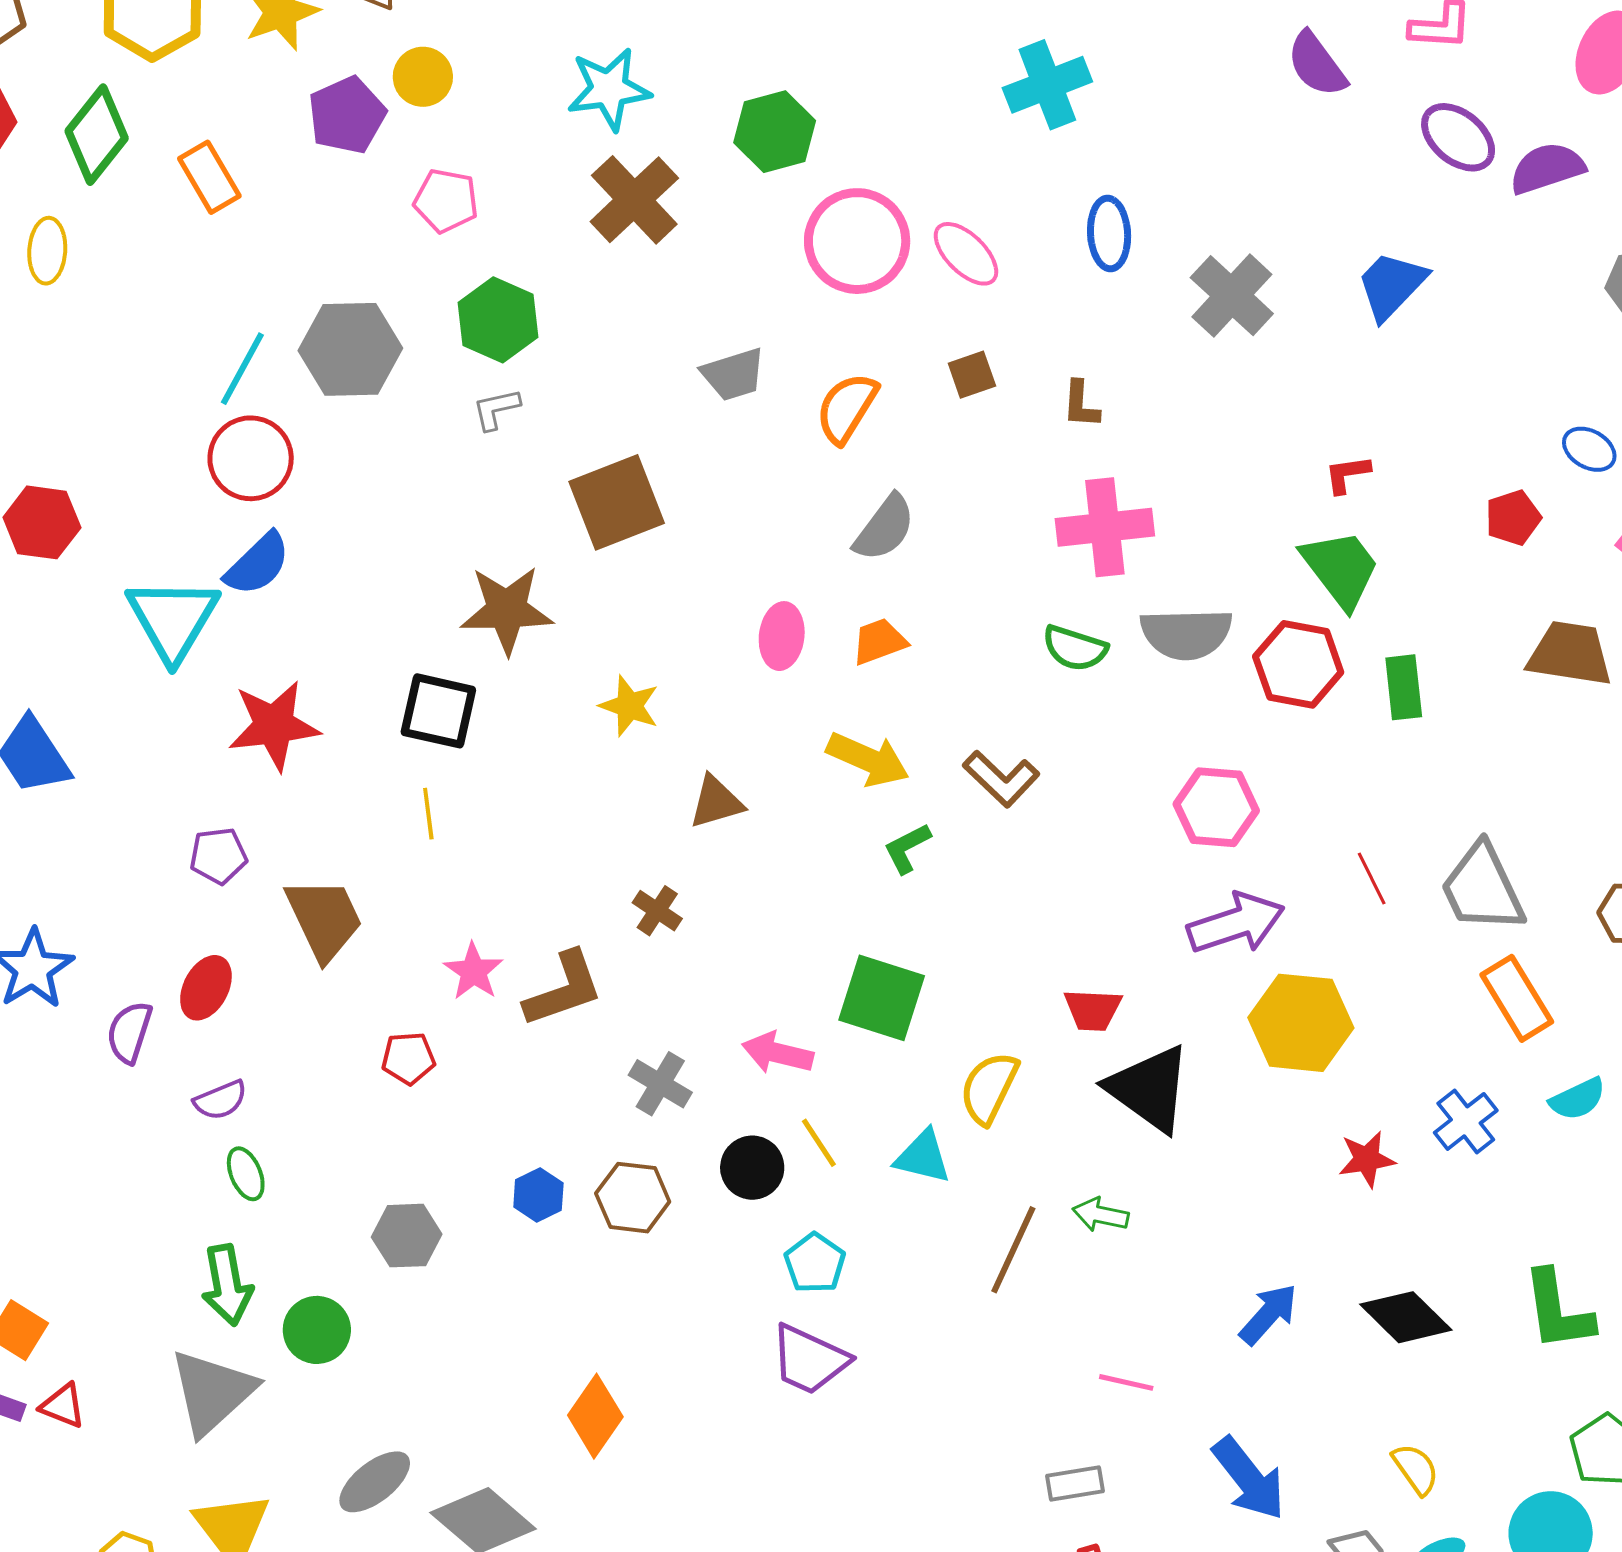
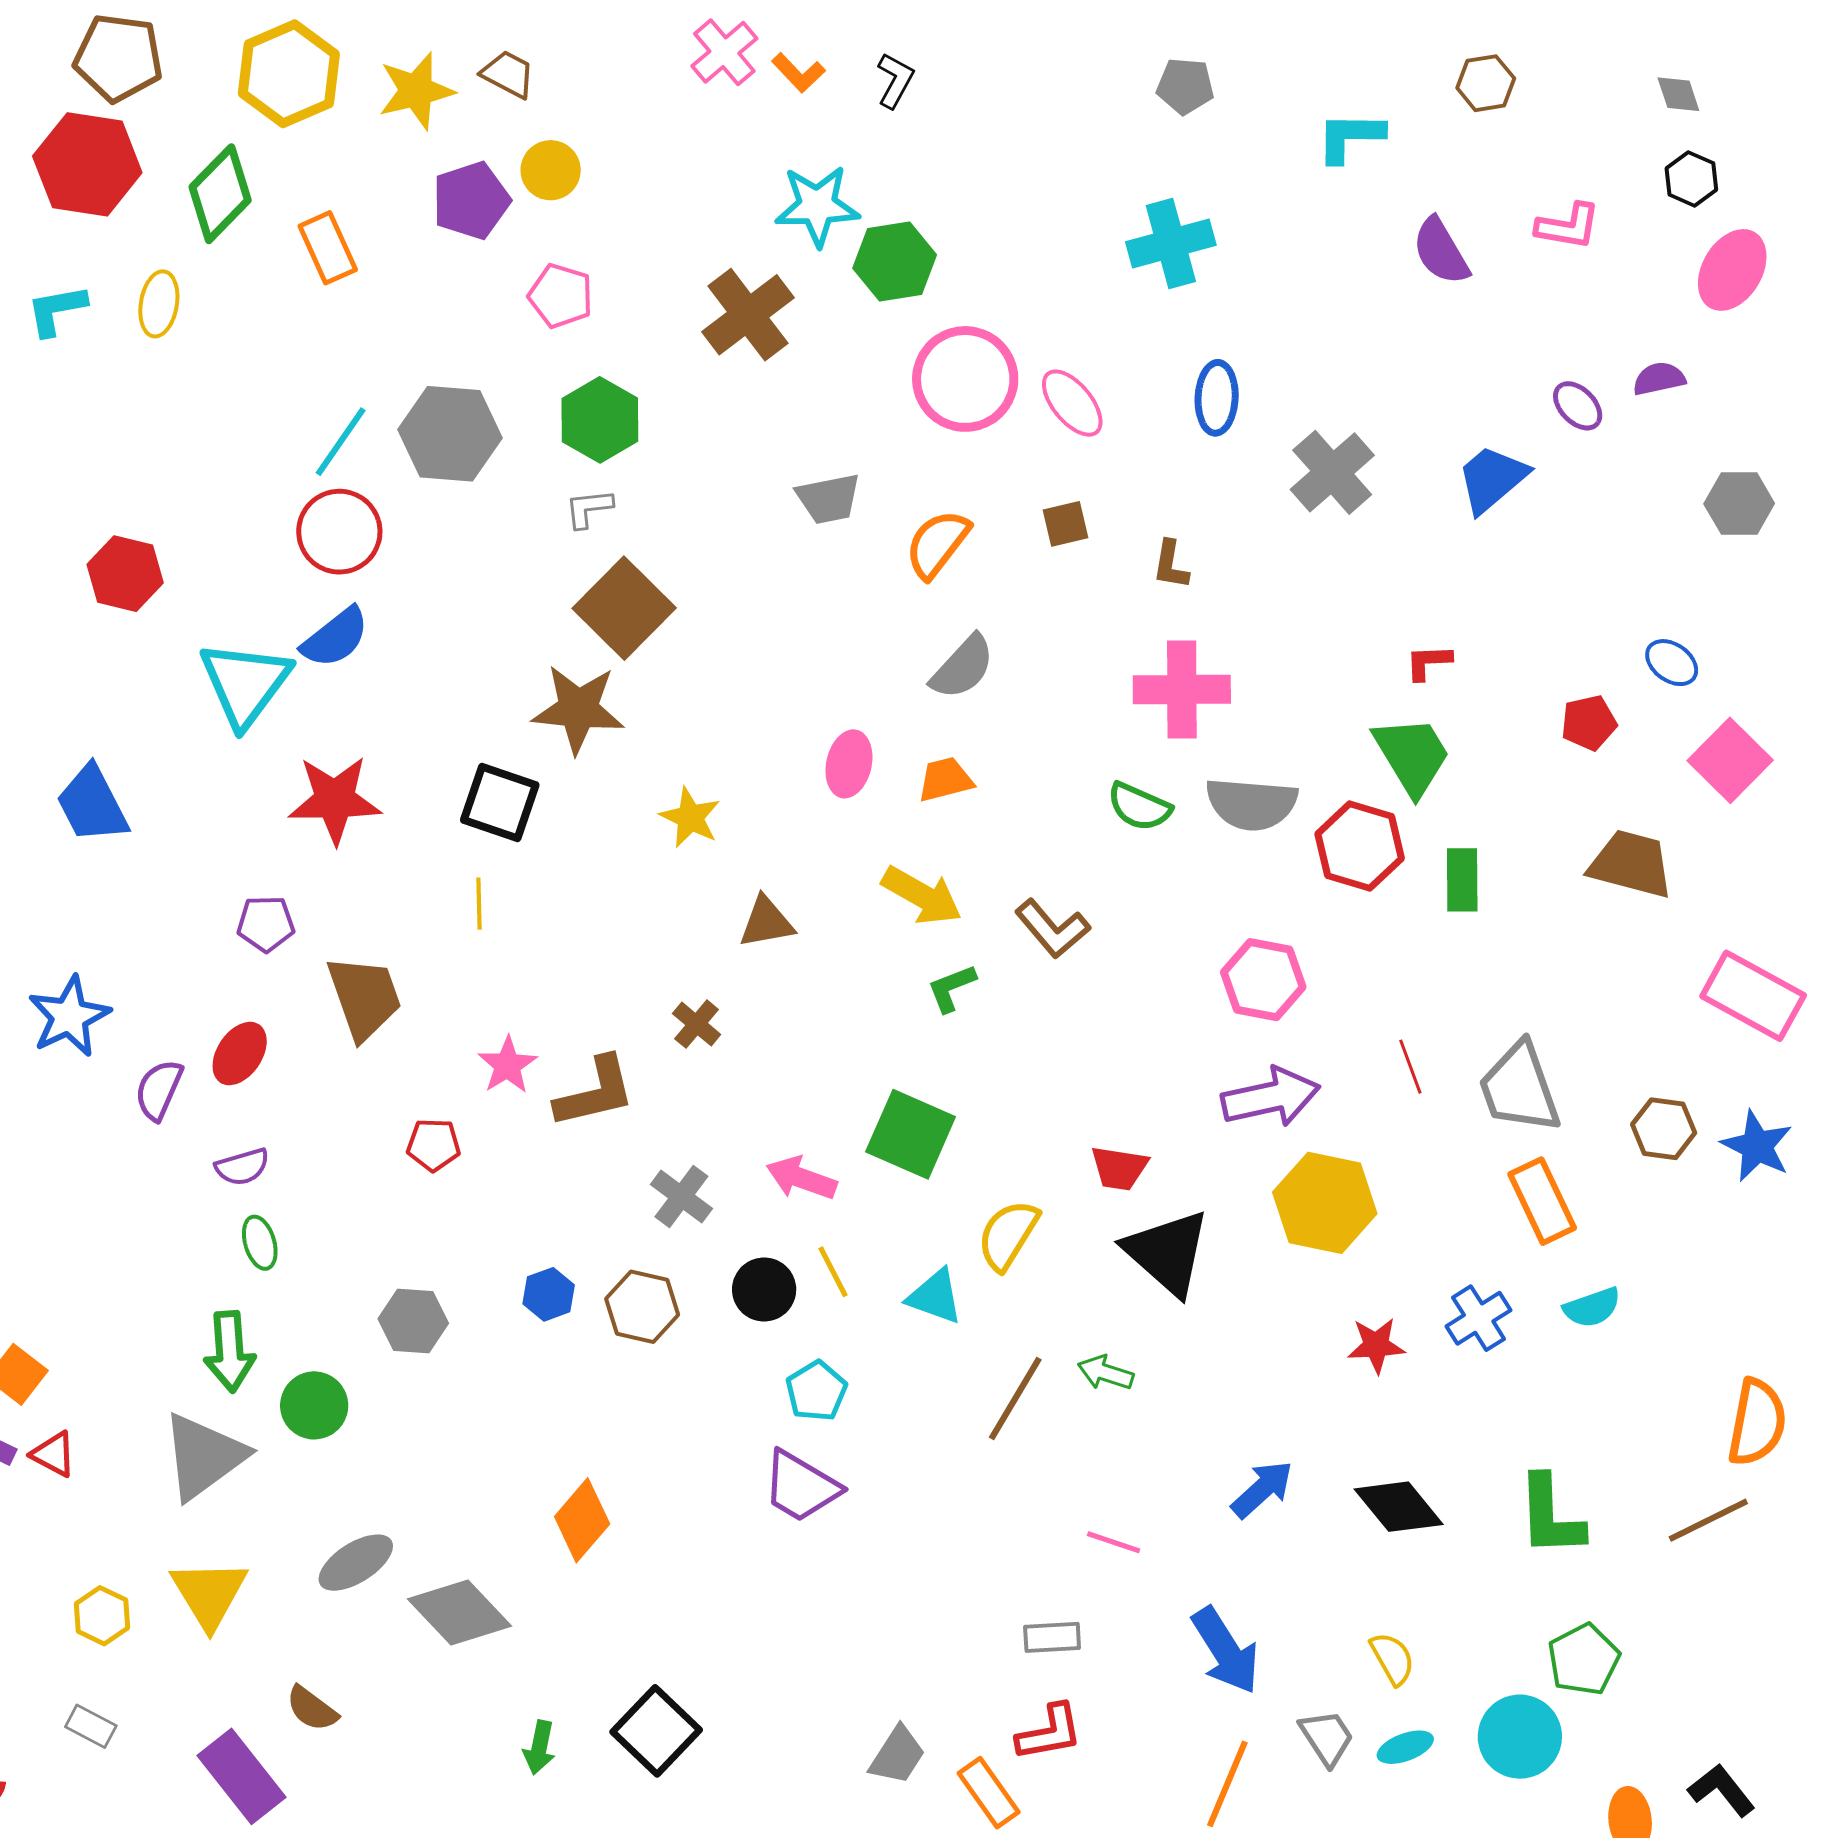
cyan star: (609, 89) -> (817, 206), moved
purple ellipse: (1458, 137) -> (1578, 406), moved, size x0.7
purple semicircle: (1547, 168) -> (1659, 379), size x0.7
brown square: (617, 502) -> (624, 608), moved, turned -30

